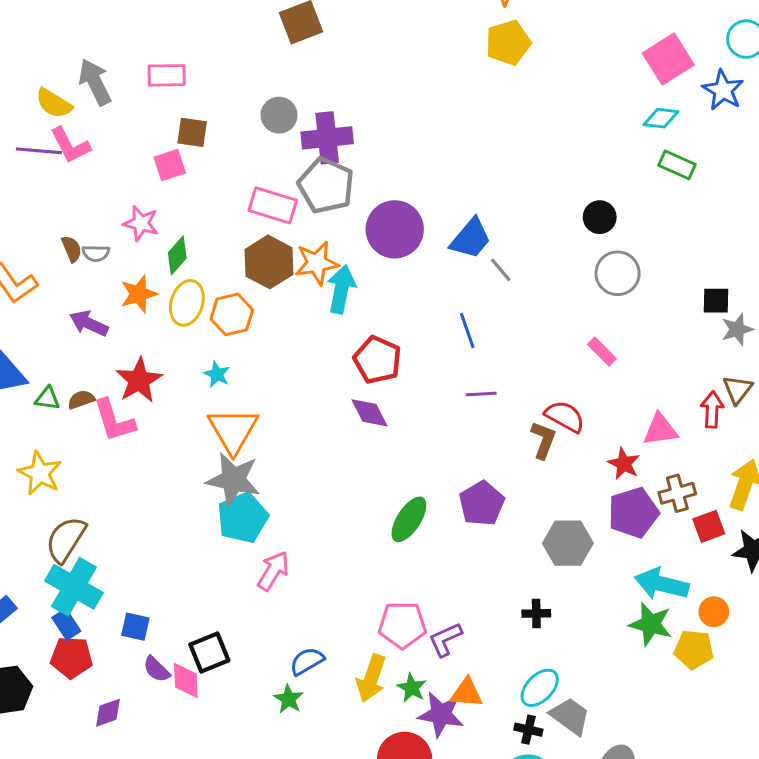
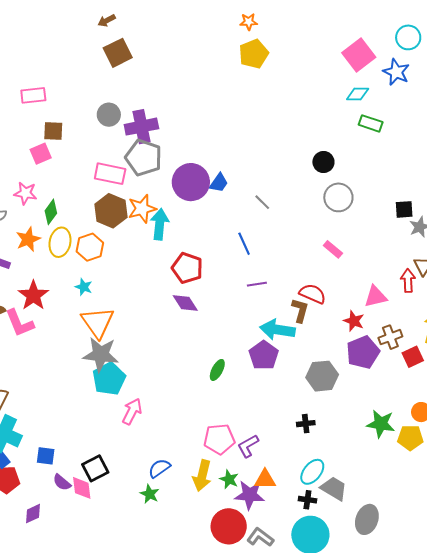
blue trapezoid: (471, 239) -> (219, 183), moved, size x0.7
green ellipse: (409, 519) -> (217, 370), size x0.7
cyan arrow: (662, 584) -> (277, 330), moved

